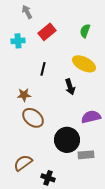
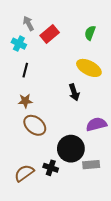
gray arrow: (27, 12) -> (28, 23), moved
cyan cross: (18, 41) -> (19, 44), turned 32
black line: (43, 69) -> (25, 70), moved
black cross: (48, 178) -> (51, 168), moved

